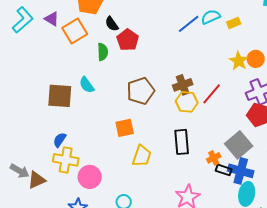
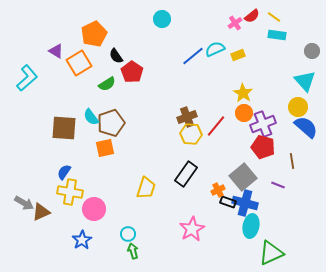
cyan L-shape: (23, 20) -> (27, 78), moved
green semicircle: (103, 52) -> (107, 84), turned 60
orange circle: (256, 59) -> (244, 113), moved
brown pentagon: (141, 91) -> (111, 123), moved
orange square: (125, 128) -> (105, 148), moved
black rectangle: (182, 142) -> (186, 174), turned 40

